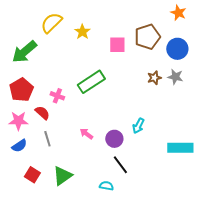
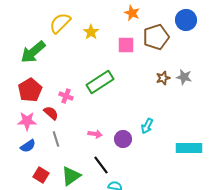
orange star: (178, 13) -> (132, 13), moved
blue circle: (177, 49) -> (186, 20), moved
pink arrow: (86, 134) -> (95, 134), turned 152
black line: (120, 165) -> (101, 165), moved

